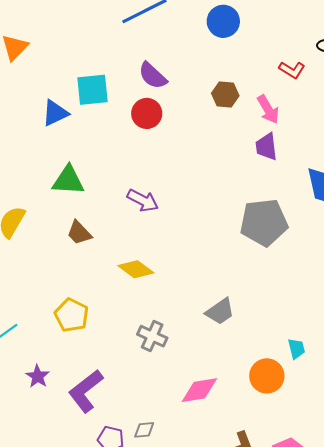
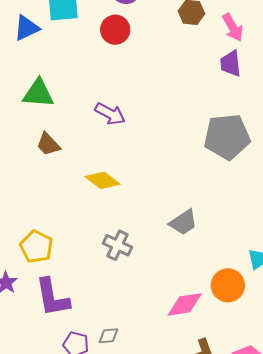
yellow pentagon: (72, 315) -> (36, 247), moved
pink diamond: (199, 390) -> (185, 304), moved
purple L-shape: (86, 391) -> (52, 297), turned -63

